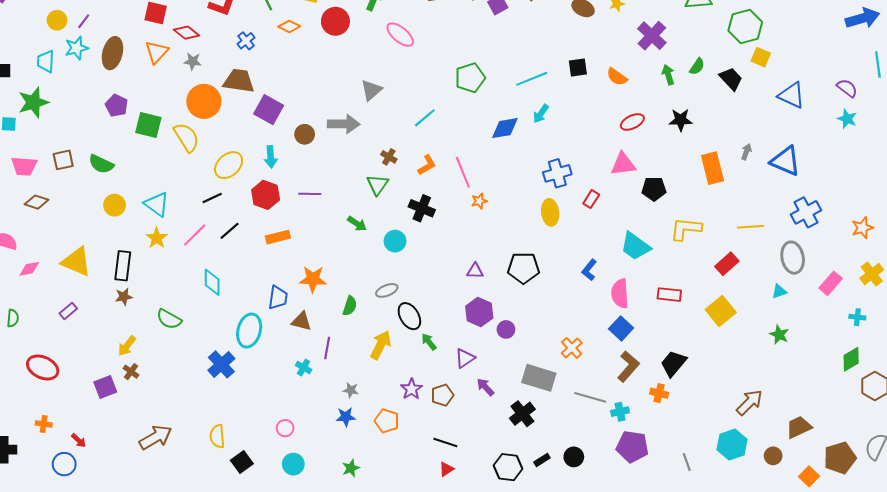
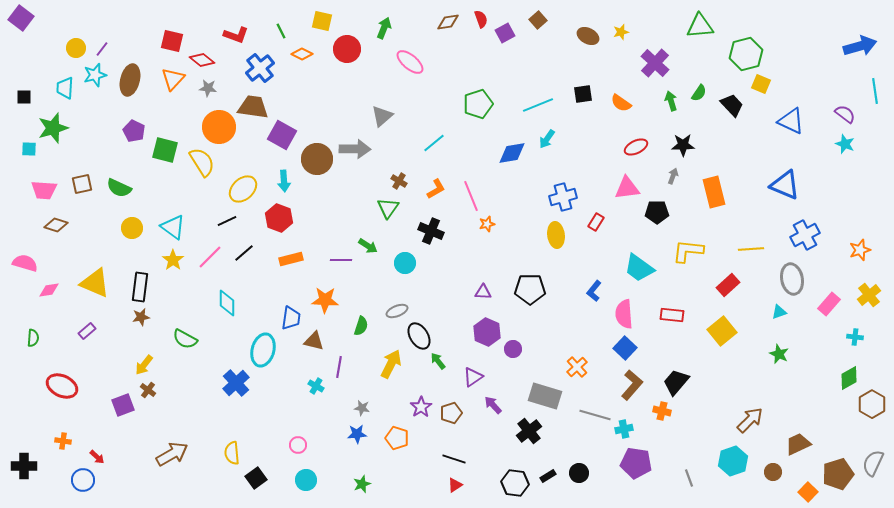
blue cross: (246, 41) -> (260, 68), size x1.6
brown circle: (305, 134) -> (317, 159), size x1.6
gray arrow: (746, 152) -> (673, 176), moved
purple line: (310, 194) -> (341, 260), moved

